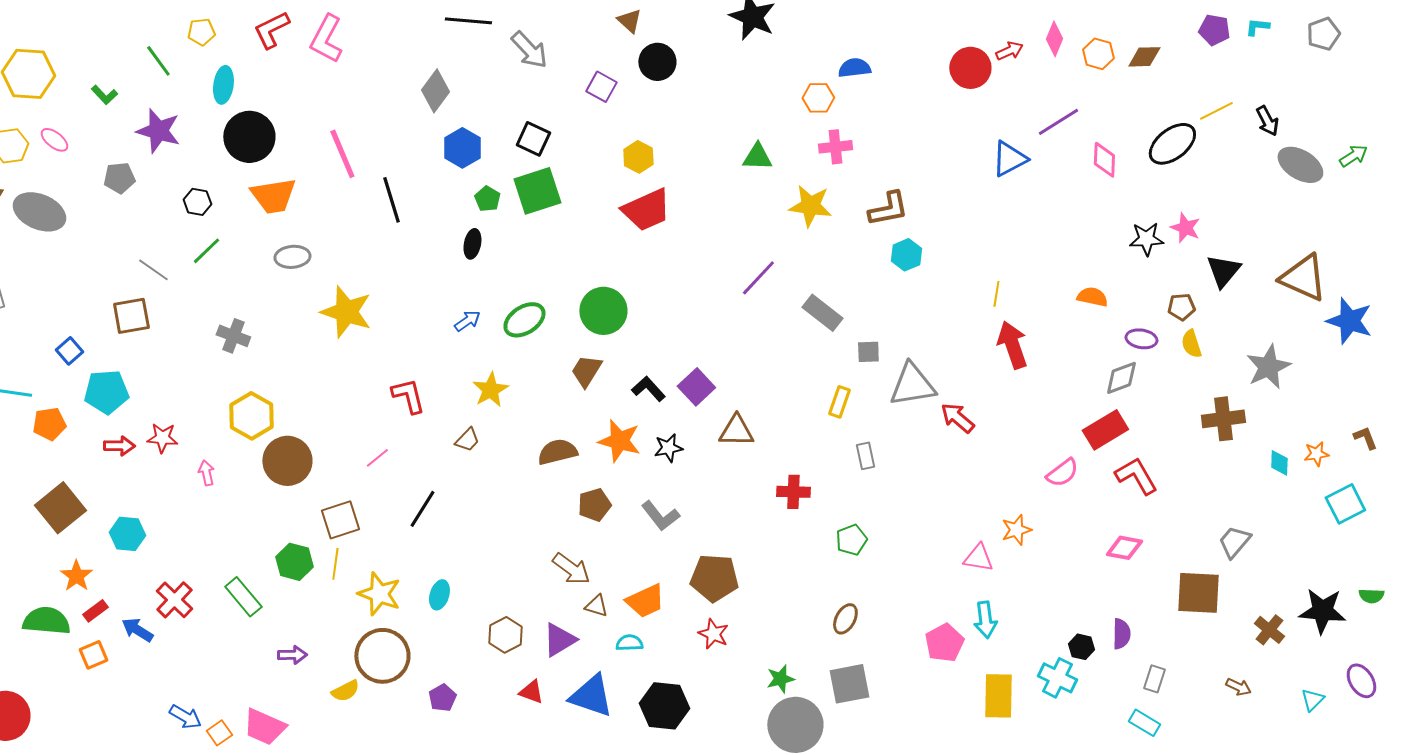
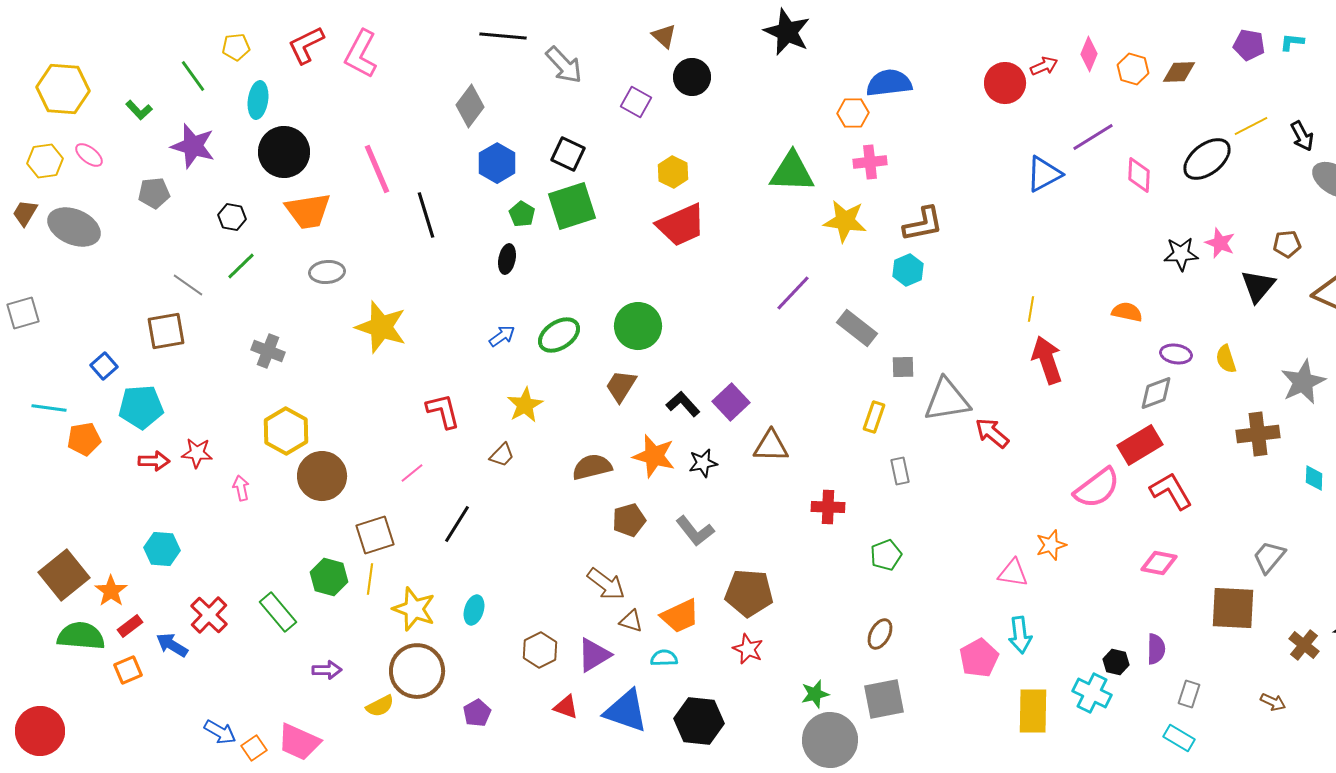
blue semicircle: (854, 68) -> (889, 83), size x1.4
green triangle: (757, 157) -> (792, 172), size x1.5
cyan hexagon: (906, 255) -> (908, 270), moved
brown pentagon: (1181, 307) -> (1287, 244), moved
pink semicircle: (1062, 473) -> (1097, 488), size x1.4
brown square: (60, 508) -> (64, 575), moved

